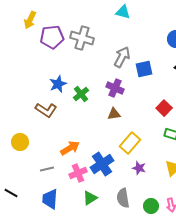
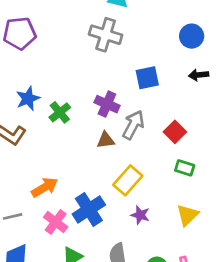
gray cross: (82, 38) -> (106, 35), moved
gray arrow: (122, 57) -> (133, 125), moved
pink cross: (78, 173) -> (56, 222), turned -30

